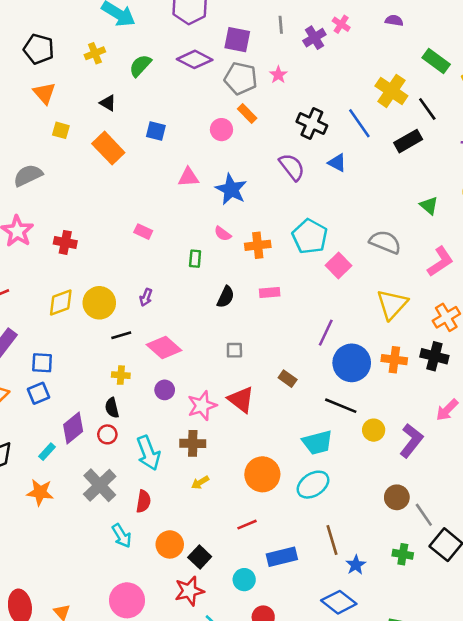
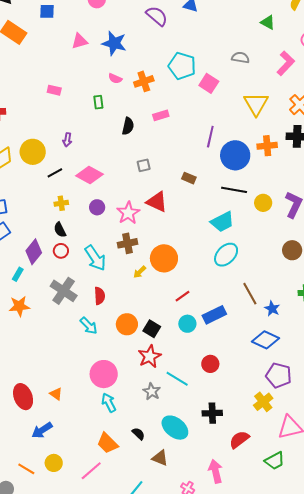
gray semicircle: (385, 242) -> (240, 58), size x0.7
orange circle: (262, 474) -> (164, 258), moved
cyan circle: (244, 580) -> (187, 324), moved

